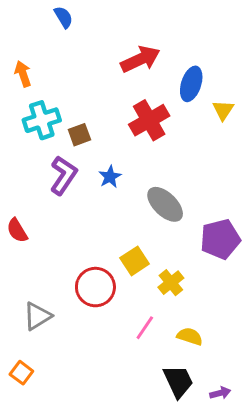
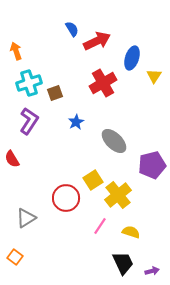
blue semicircle: (64, 17) -> (72, 29), moved
purple L-shape: (64, 175) -> (29, 121), moved
yellow cross: (171, 283) -> (118, 195), size x1.5

